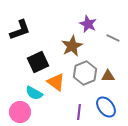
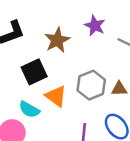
brown star: (72, 46) -> (57, 40), moved

